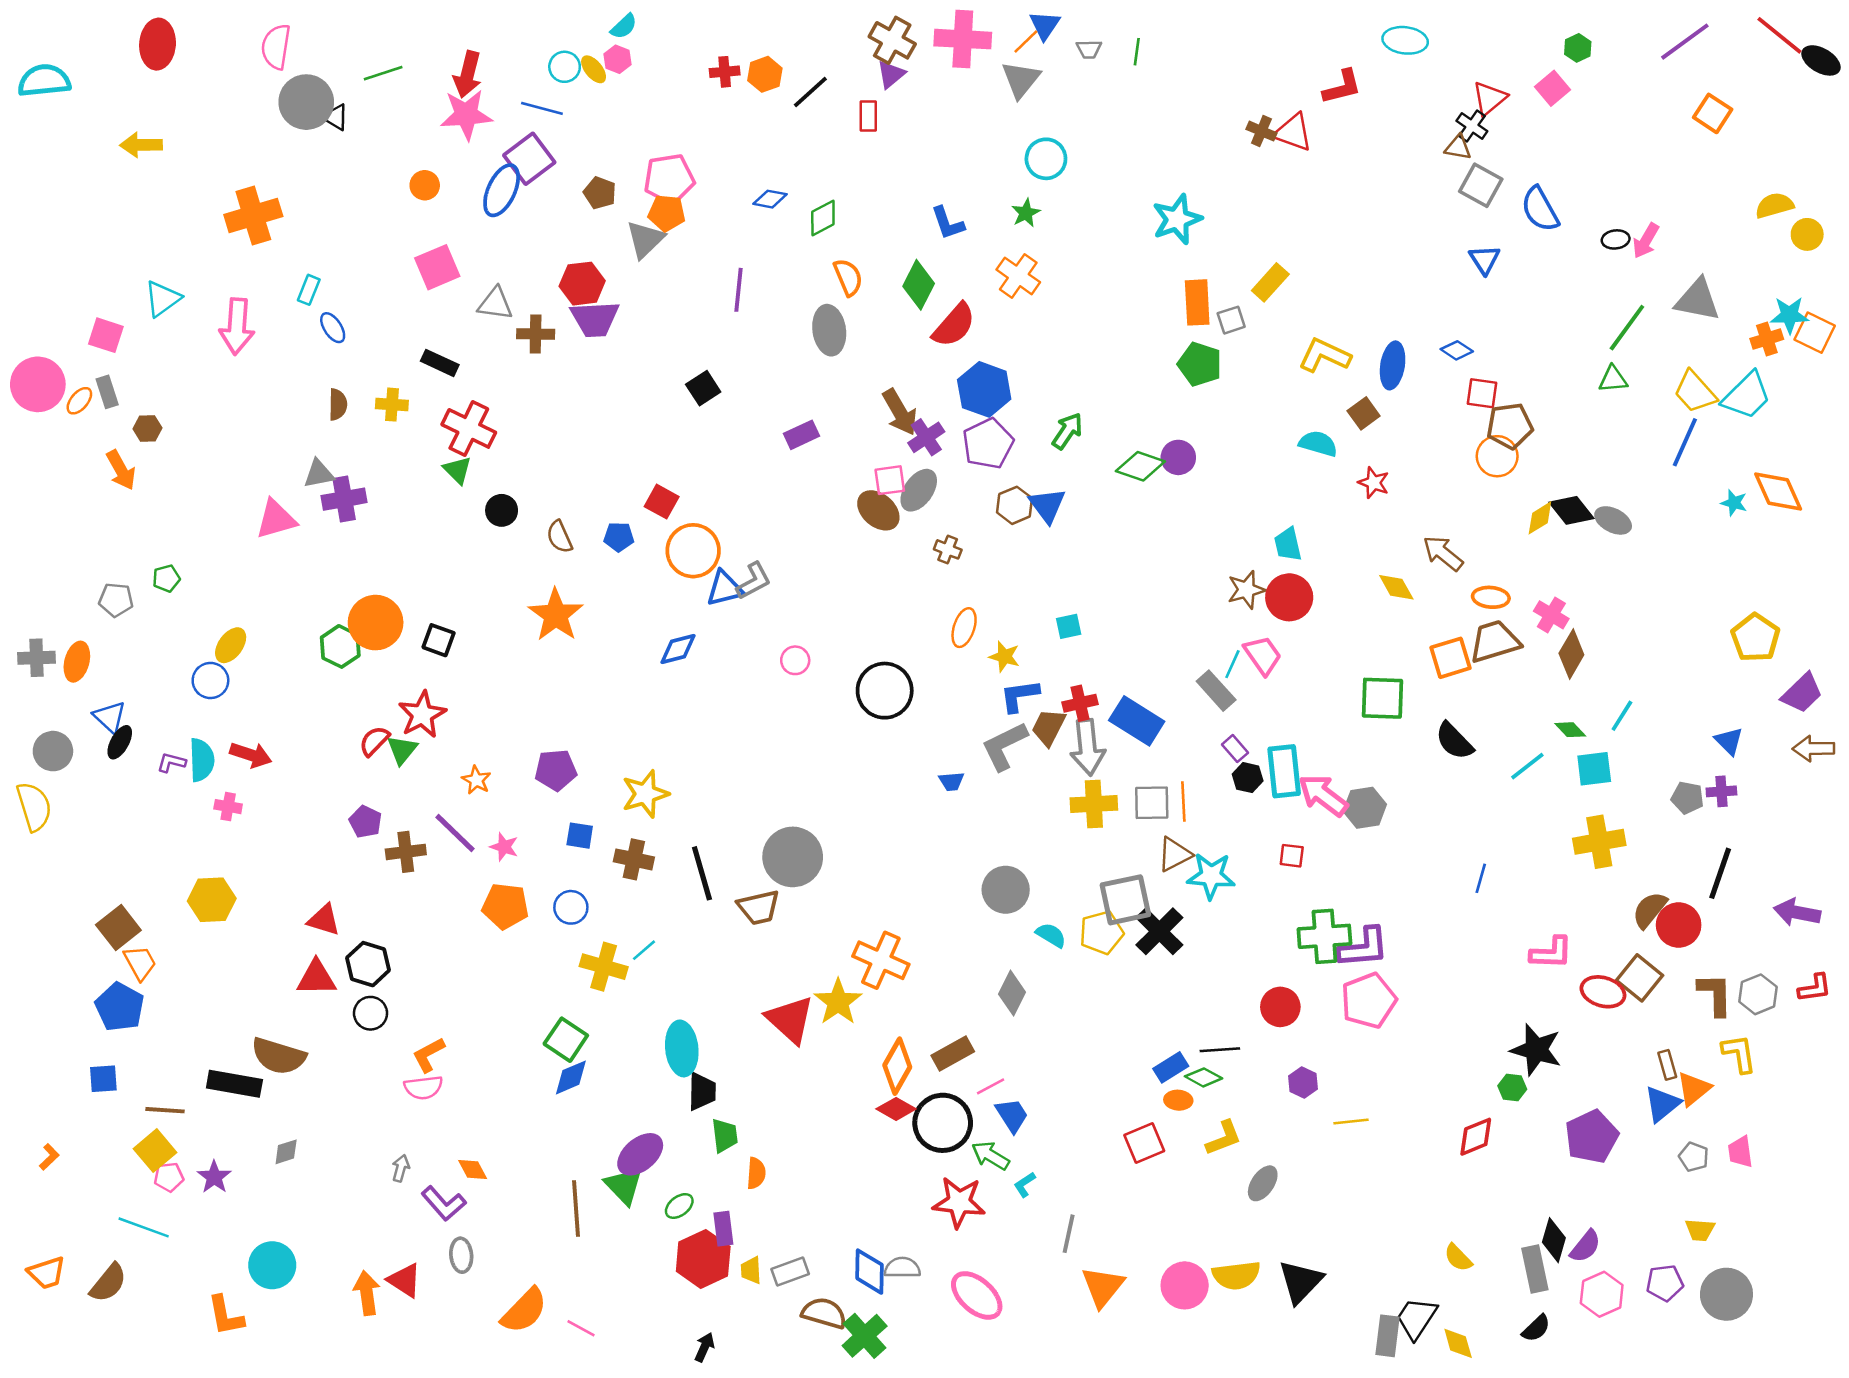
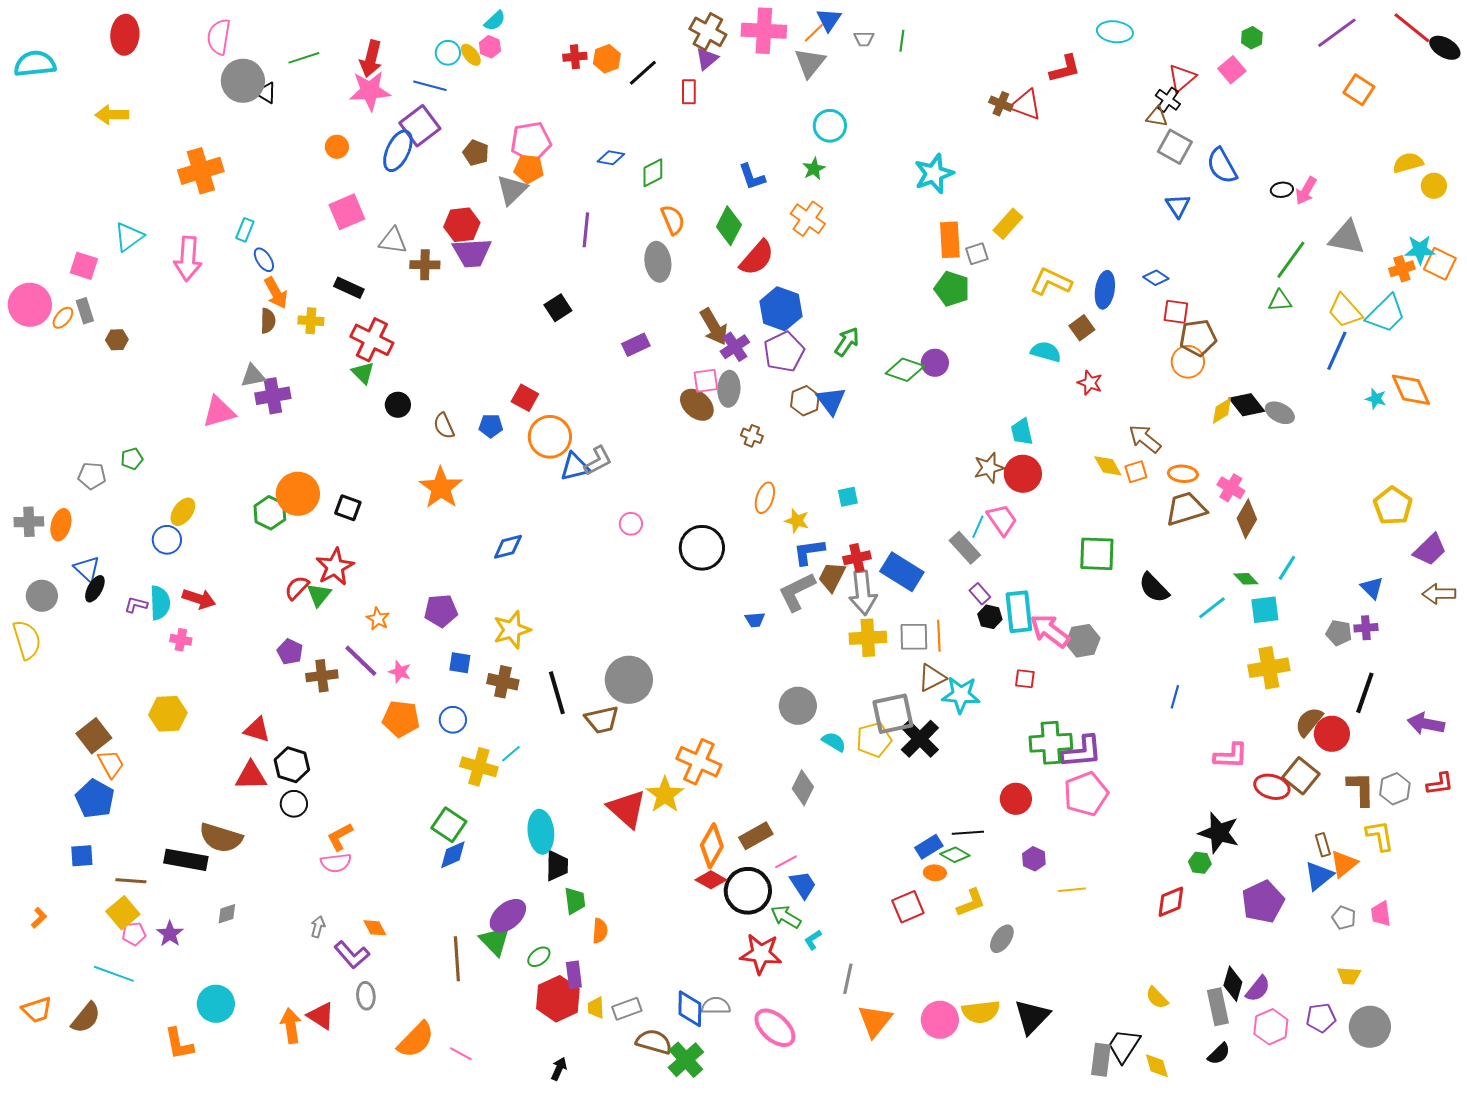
orange arrow: (121, 470) -> (276, 293), moved
gray ellipse: (919, 490) -> (729, 389), turned -32
blue diamond: (678, 649) -> (508, 547), moved
orange square: (1450, 658) -> (1136, 472), moved, size x0.7

